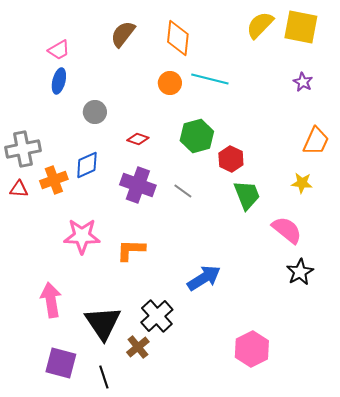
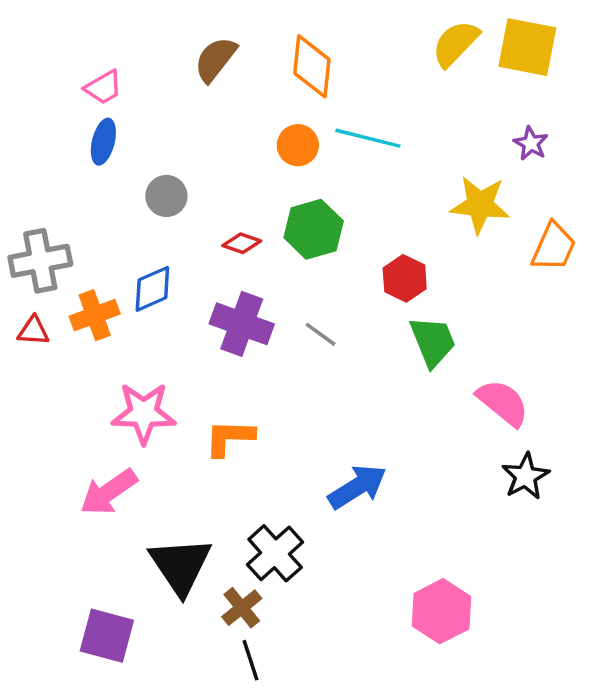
green hexagon: (197, 136) -> (314, 229), moved
yellow star: (302, 183) -> (480, 205), moved, size x1.6
pink arrow: (51, 300) -> (109, 492), moved, turned -116
black line: (104, 377) -> (251, 660), moved

